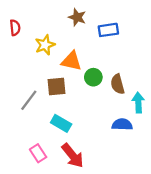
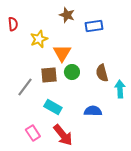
orange triangle: (71, 61) -> (62, 53), turned 48
green circle: (93, 77) -> (72, 72), moved
blue semicircle: (122, 124) -> (93, 111), moved

